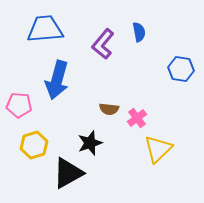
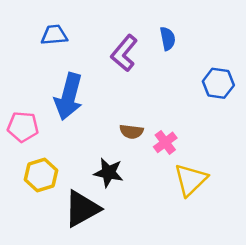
blue trapezoid: (45, 29) -> (54, 35), size x0.6
black star: (90, 143) -> (109, 173), turned 30

